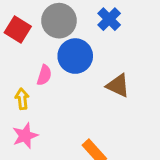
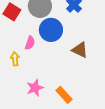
pink star: (25, 136) -> (35, 88), moved

